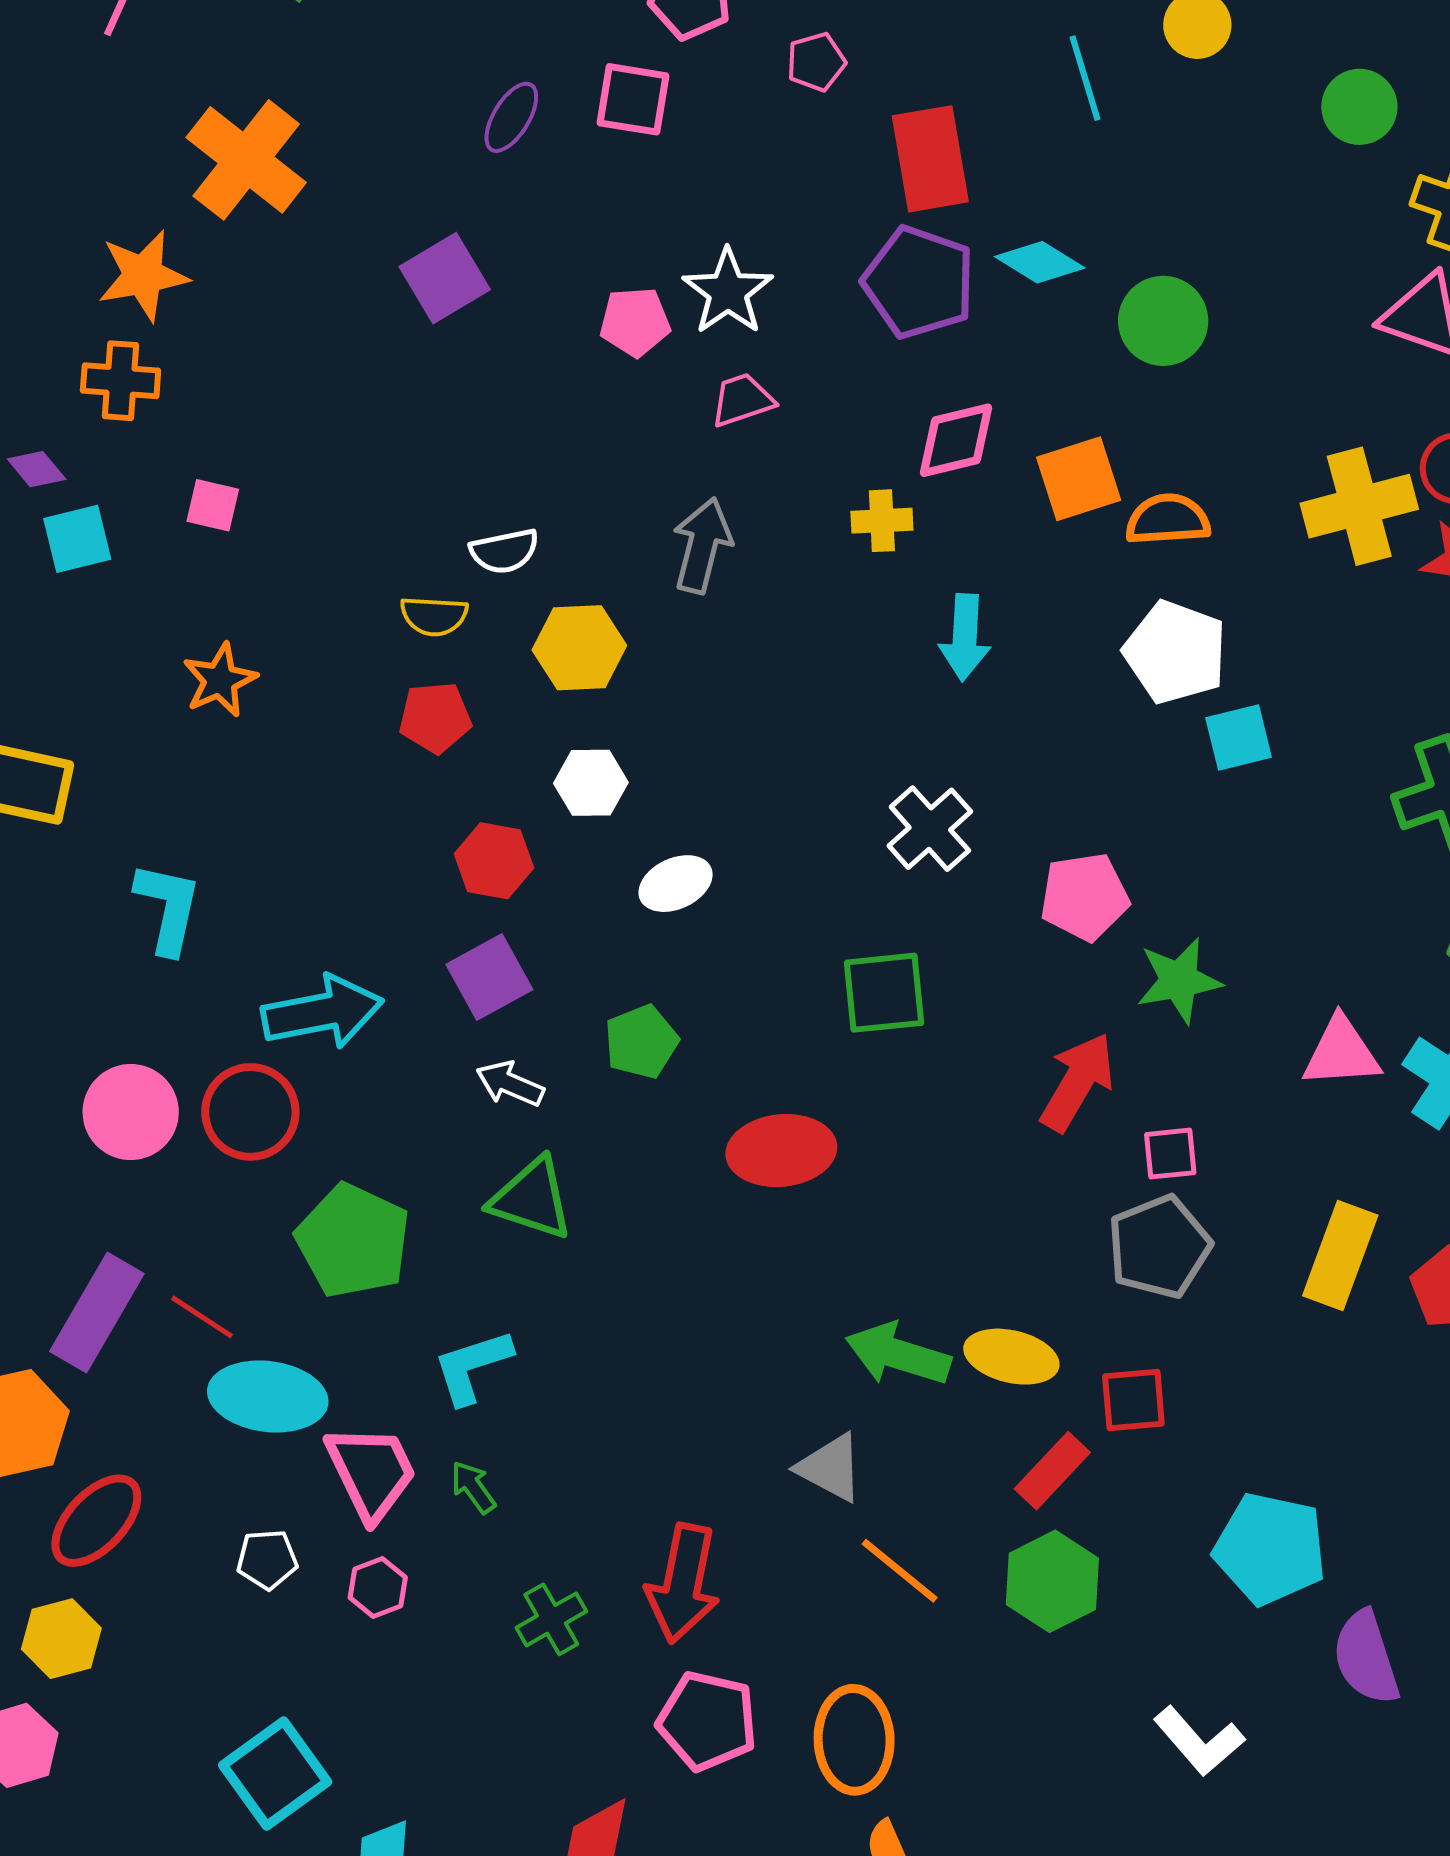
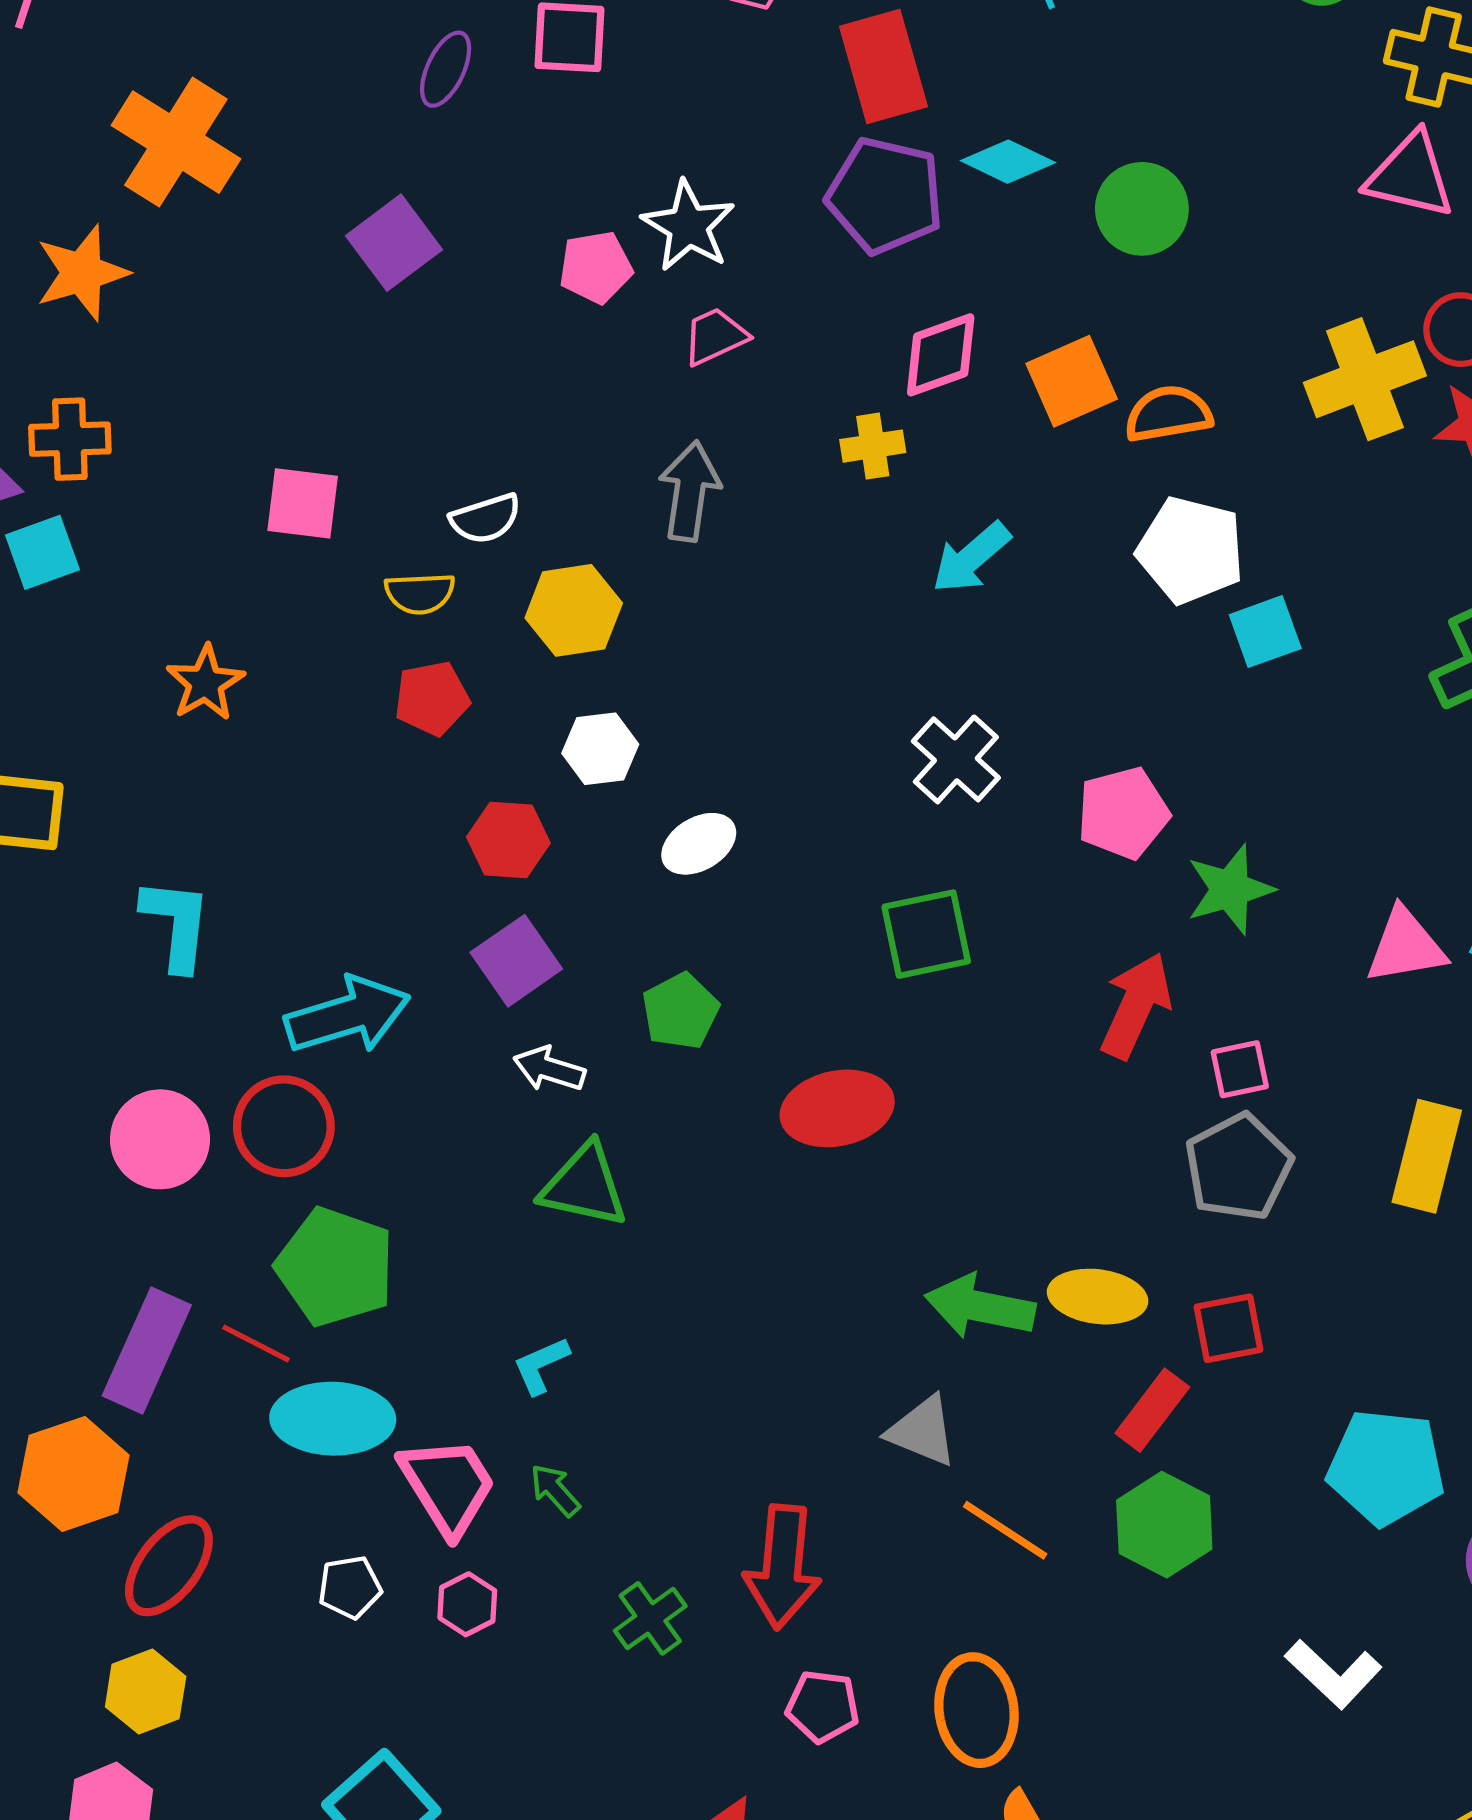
orange cross: (121, 381) -> (70, 439), moved
pink square: (213, 505) -> (303, 503), moved, size x1.4
cyan arrow: (965, 637) -> (971, 558), turned 52
green pentagon: (353, 1241) -> (335, 1267), moved
cyan L-shape: (472, 1366) -> (541, 1365), size x0.7
pink pentagon: (707, 1721) -> (823, 1706), size x0.7

